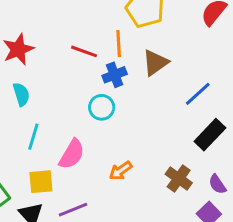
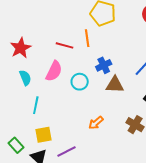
brown triangle: (155, 63) -> (115, 85), moved, turned 42
blue cross: (115, 75) -> (104, 65), moved
pink semicircle: (72, 154) -> (54, 71), moved

